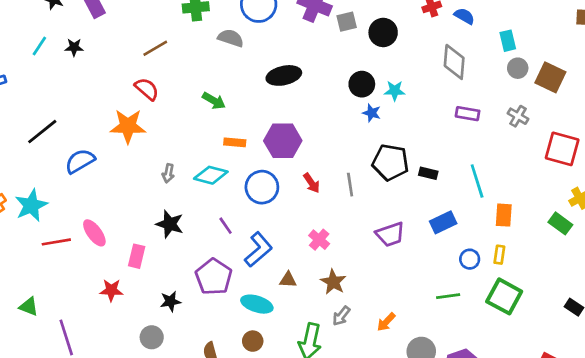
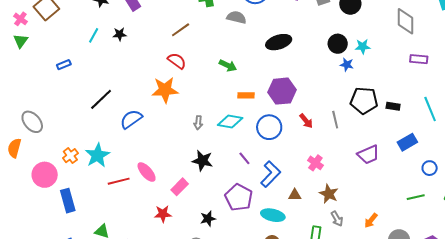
pink rectangle: (137, 256) -> (180, 187), turned 36
gray arrow: (341, 316) -> (337, 219), turned -63

